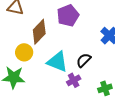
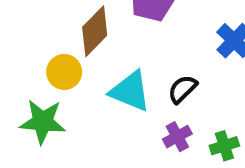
purple cross: (74, 80) -> (177, 137), moved

